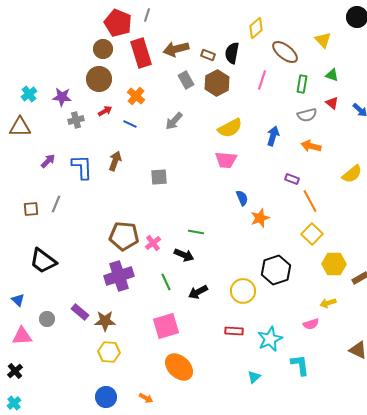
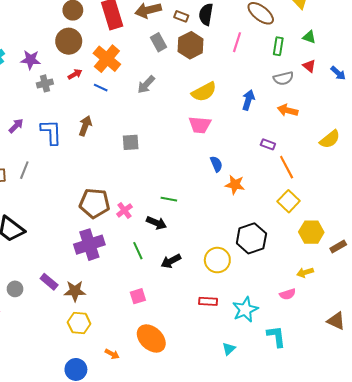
orange cross: (136, 96) -> (107, 59), size x1.5
orange star: (260, 218) -> (235, 185), turned 30
pink square: (166, 326) -> (138, 296), size x0.6
orange arrow: (146, 398) -> (112, 354), moved

